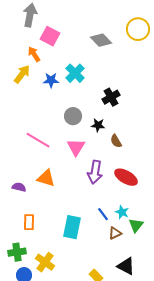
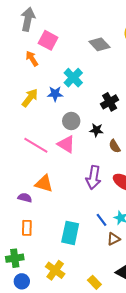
yellow arrow: (22, 74) -> (30, 98), moved
blue star: (51, 80) -> (55, 94), moved
pink triangle: (76, 147) -> (66, 144), moved, turned -30
purple semicircle: (19, 187) -> (25, 198), moved
yellow cross: (45, 262) -> (55, 270), moved

